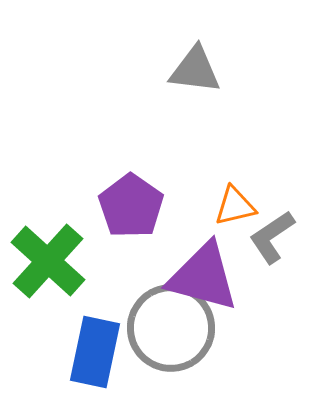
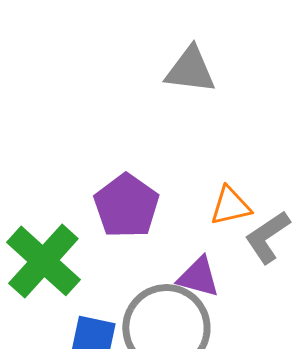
purple triangle: (203, 277) -> (198, 277), size x0.6

